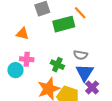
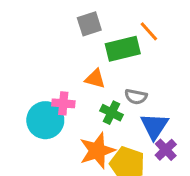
orange triangle: (22, 34) -> (95, 79), moved
gray semicircle: (81, 55) -> (136, 97), moved
cyan circle: (15, 70) -> (45, 120), size x1.5

